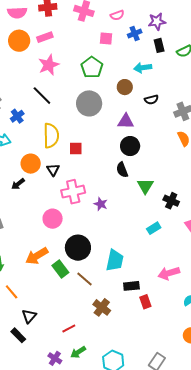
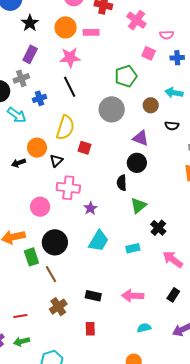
pink star: (49, 65) -> (70, 58), moved
cyan trapezoid: (115, 260) -> (99, 241), moved
red rectangle: (145, 302) -> (90, 329), moved

